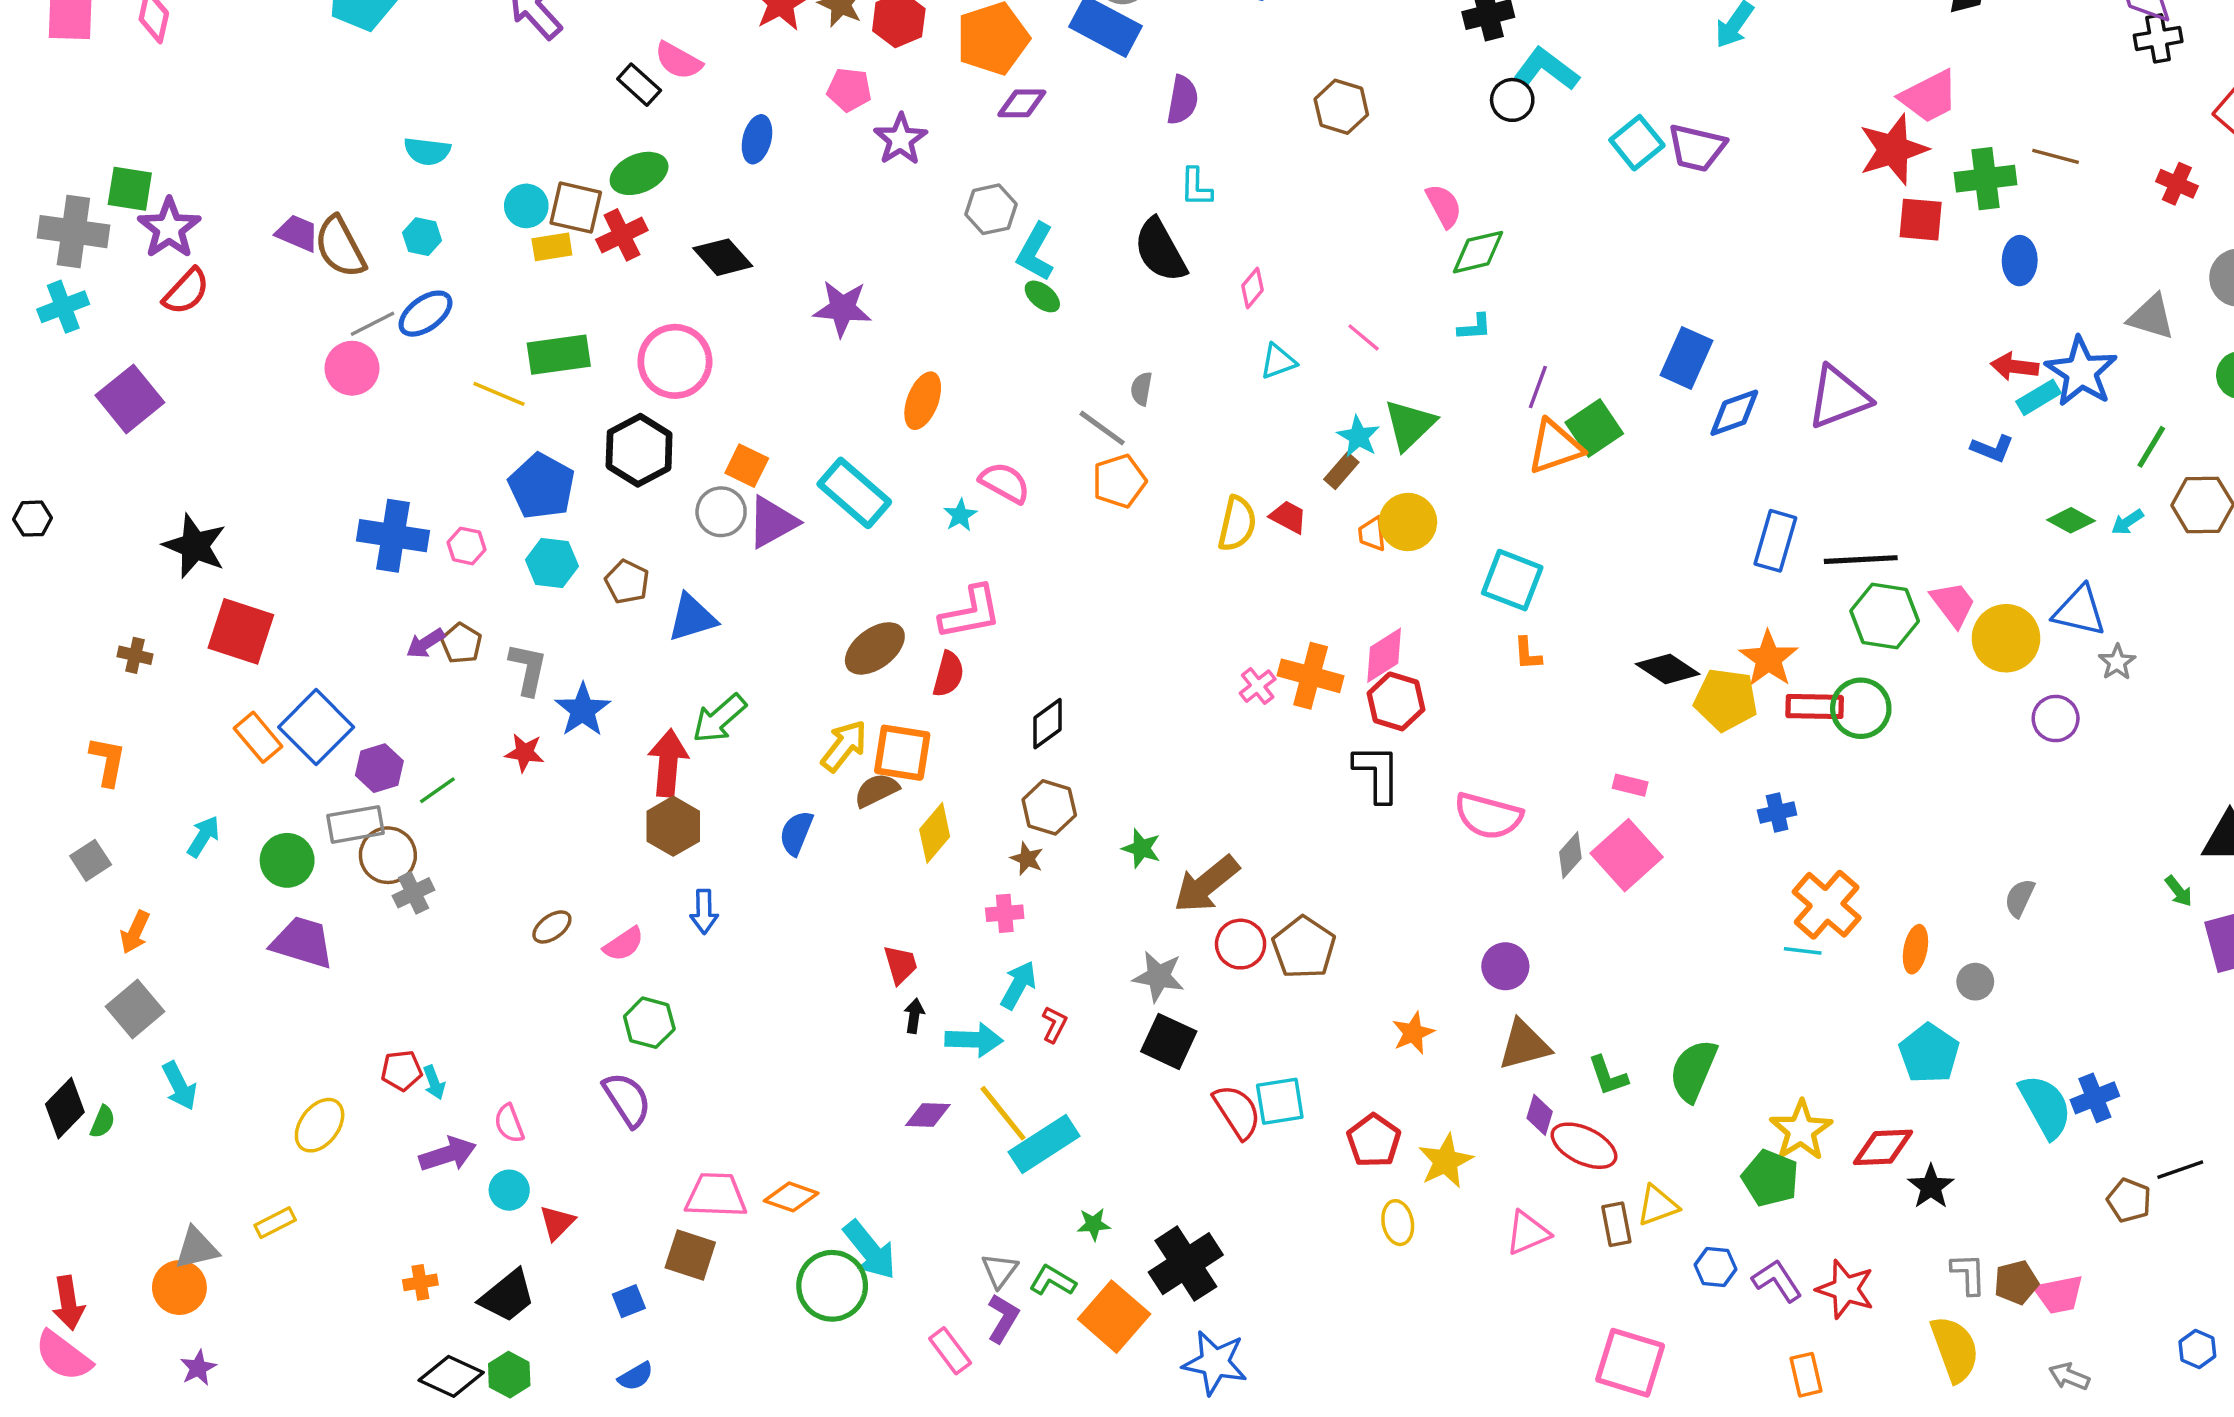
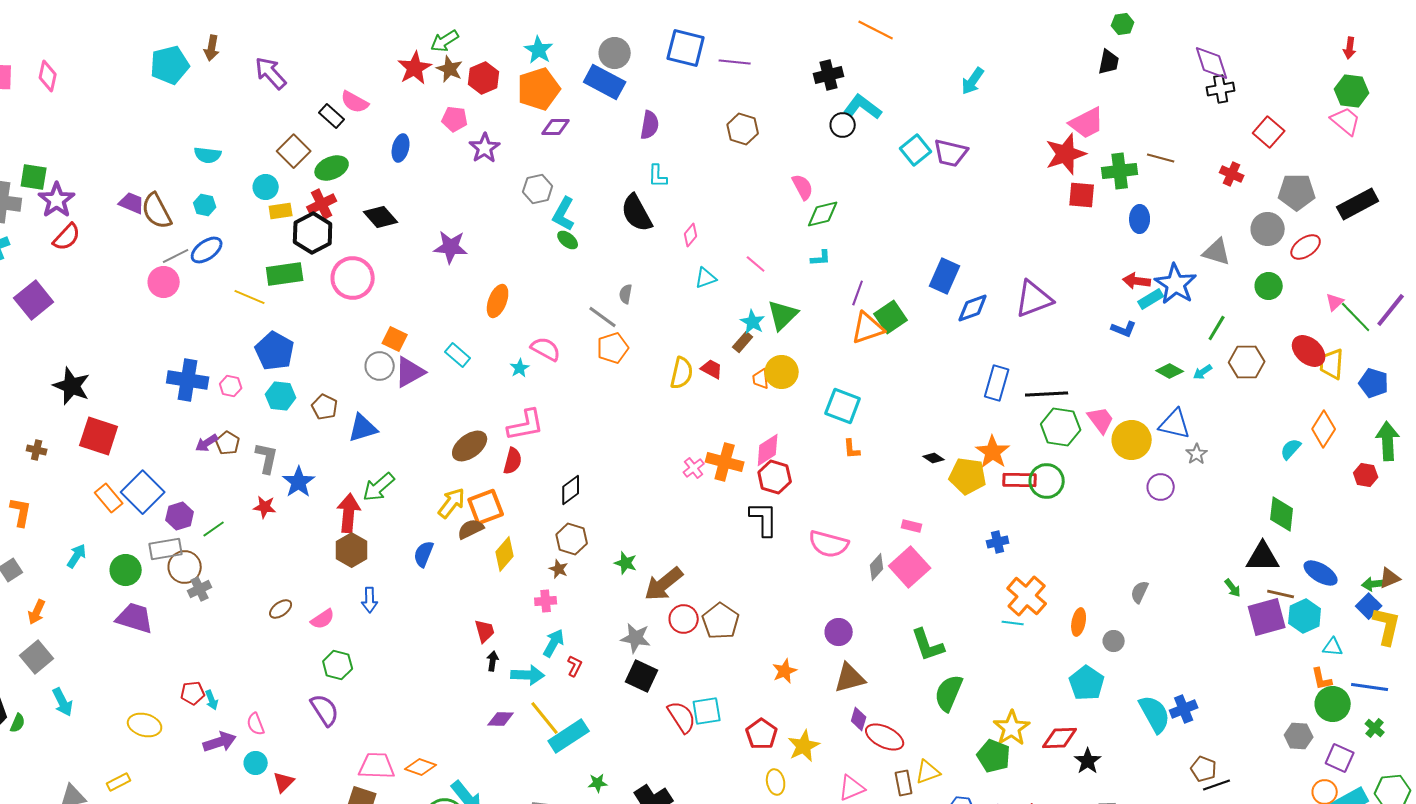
brown square: (576, 208) -> (294, 151), moved, turned 32
black hexagon: (639, 450) -> (313, 233), moved
cyan rectangle: (854, 493) -> (458, 355), size x0.6
black diamond: (1668, 669) -> (934, 458), size x0.6
orange square: (902, 753) -> (486, 507), turned -30
green L-shape: (1608, 1076) -> (928, 645), moved, size x1.4
yellow ellipse: (320, 1125) -> (145, 725), turned 68
black line: (2180, 1170) -> (1217, 785), moved

